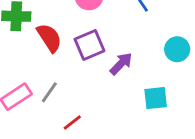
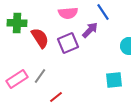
purple arrow: (121, 64) -> (90, 30), moved

